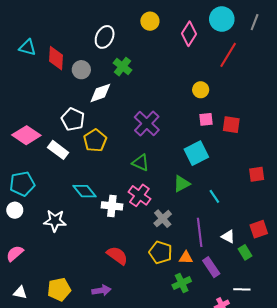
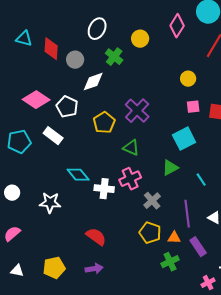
yellow circle: (150, 21) -> (140, 39), moved
pink diamond: (26, 135) -> (36, 100), moved
yellow pentagon: (95, 140) -> (104, 123), moved
cyan pentagon: (22, 184) -> (19, 142), moved
pink cross: (139, 195) -> (130, 179), turned 30
red semicircle: (117, 256) -> (96, 237), moved

